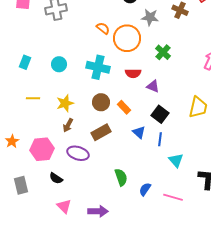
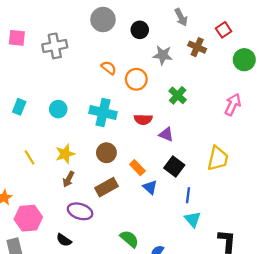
orange circle: (127, 38) -> (136, 79), size x0.7
yellow line: (33, 98) -> (29, 157), moved, turned 56
orange rectangle: (124, 107) -> (137, 168), moved
blue line: (160, 139) -> (188, 195), moved
pink hexagon: (42, 149) -> (28, 218), moved
green semicircle: (121, 177) -> (129, 239), turned -30
black semicircle: (56, 178) -> (64, 240), moved

